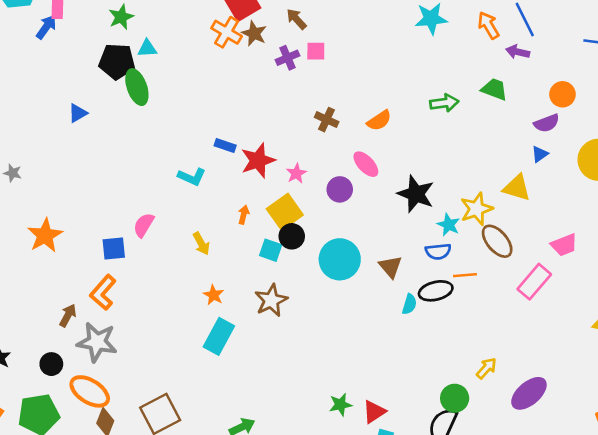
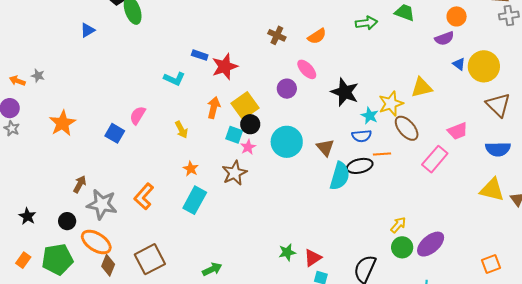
blue triangle: (540, 154) -> (459, 64), moved, turned -48
pink star: (296, 173) -> (248, 147), moved
yellow triangle: (517, 188) -> (422, 87), turned -30
orange arrow: (244, 215) -> (214, 108), size x1.5
blue square: (114, 249) -> (115, 133), turned 36
orange L-shape: (103, 292) -> (144, 196), moved
cyan semicircle: (409, 304) -> (340, 176), size x1.8
green circle: (455, 398) -> (402, 247), moved

